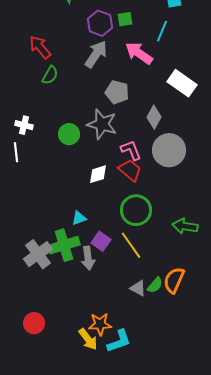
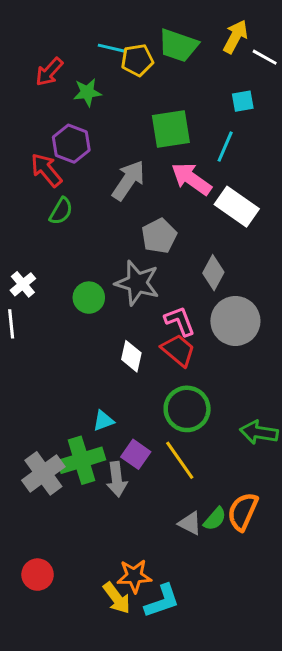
green square: (125, 19) -> (171, 129), size x1.8
purple hexagon: (100, 23) -> (71, 144), moved
white rectangle: (182, 83) -> (237, 207), moved
gray pentagon: (117, 92) -> (159, 236), turned 30
white cross: (24, 125) -> (23, 284), turned 36
white diamond: (98, 174) -> (131, 356), turned -60

